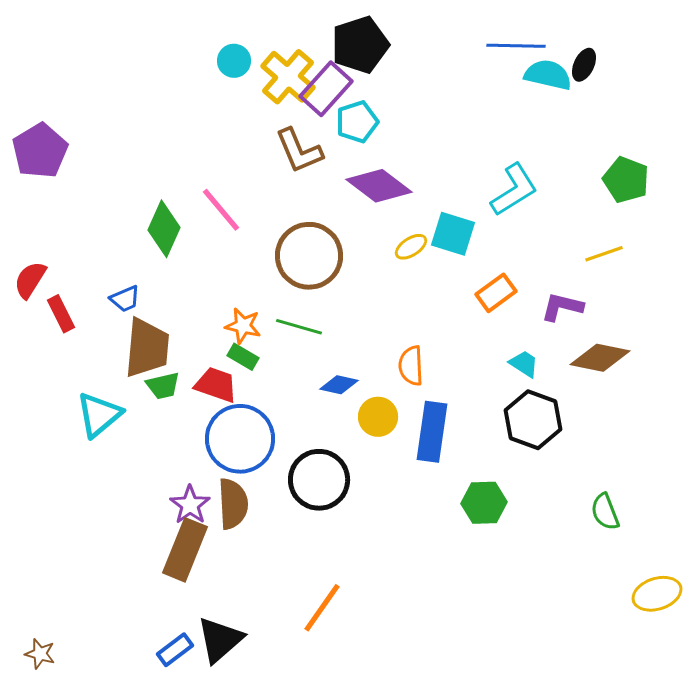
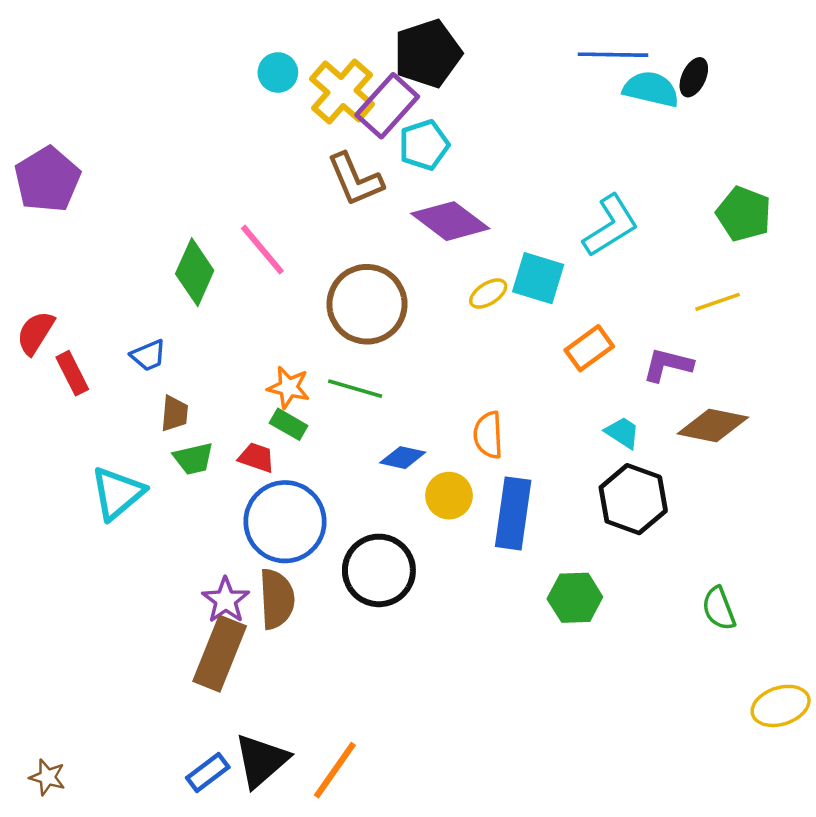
brown trapezoid: (147, 348) -> (174, 414), size x0.5
red trapezoid: (216, 385) -> (256, 458), size x0.7
orange line: (322, 608) -> (335, 770), moved

